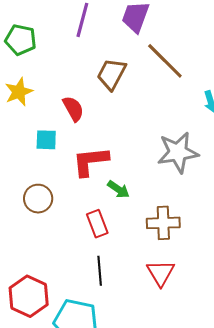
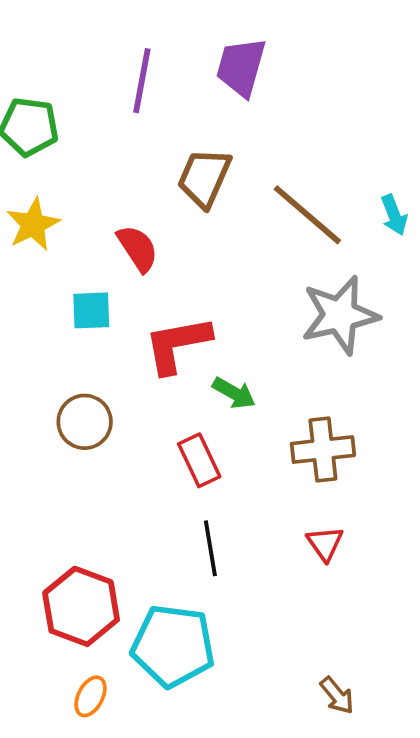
brown line: (165, 61) -> (307, 215), moved
red triangle: (161, 273) -> (325, 543), size x0.7

